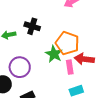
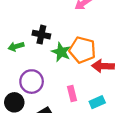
green star: (54, 54) -> (61, 52), moved
pink rectangle: (70, 67) -> (72, 94), moved

